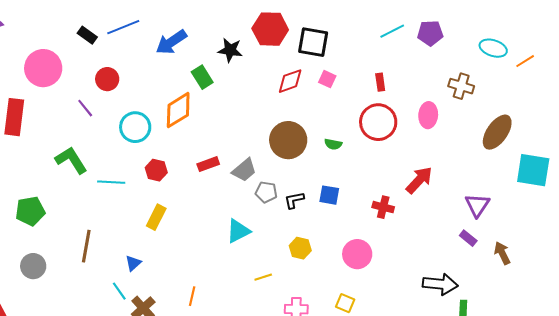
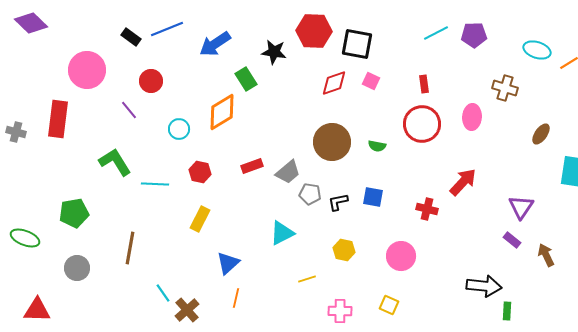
cyan circle: (135, 127) -> (179, 129), size x0.7
brown ellipse: (497, 132) -> (541, 134), size x0.6
blue triangle: (133, 263) -> (228, 263), moved, size x1.4

